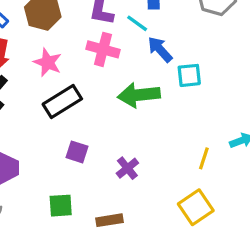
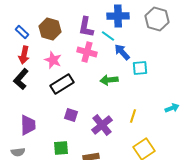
green arrow: (139, 95) -> (109, 80), size x0.7
yellow line: (204, 158) -> (133, 116), moved
purple cross: (127, 168) -> (102, 125), size x1.5

